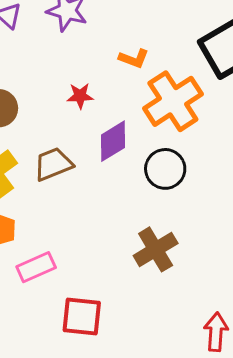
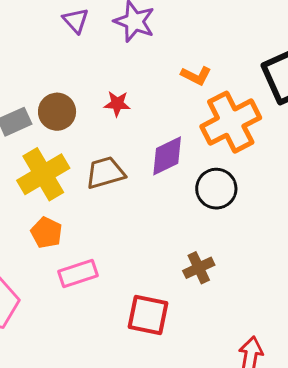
red star: (80, 96) -> (117, 104), moved
brown cross: (156, 249) -> (199, 268), size x0.7
red square: (82, 316) -> (148, 315), moved

